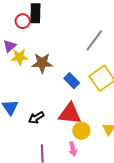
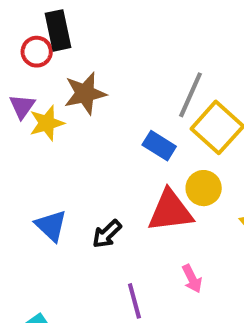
gray line: (94, 40) -> (190, 95), moved
brown star: (42, 63) -> (85, 93), moved
yellow circle: (81, 131) -> (204, 188), moved

